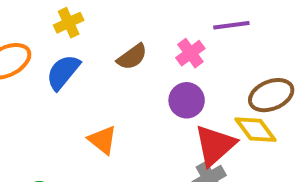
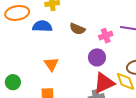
brown semicircle: (132, 57) -> (77, 29), turned 42
blue semicircle: (63, 72) -> (42, 26), turned 36

